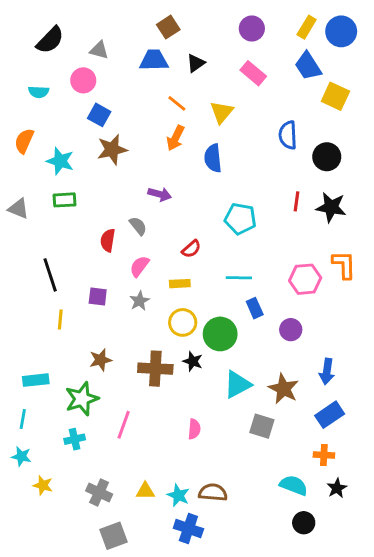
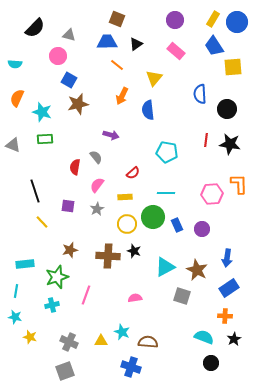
brown square: (168, 27) -> (117, 19), turned -35
cyan semicircle: (39, 92) -> (15, 64), moved
yellow square: (335, 96) -> (233, 67), turned -30
orange line: (177, 103) -> (117, 65), moved
blue rectangle: (255, 308) -> (177, 225), moved
yellow line: (60, 320) -> (42, 222), turned -48
green circle: (220, 334) -> (153, 217), moved
pink semicircle: (194, 429) -> (135, 298), turned -104
cyan star: (178, 495) -> (122, 332), moved
gray square: (114, 536) -> (65, 371), moved

